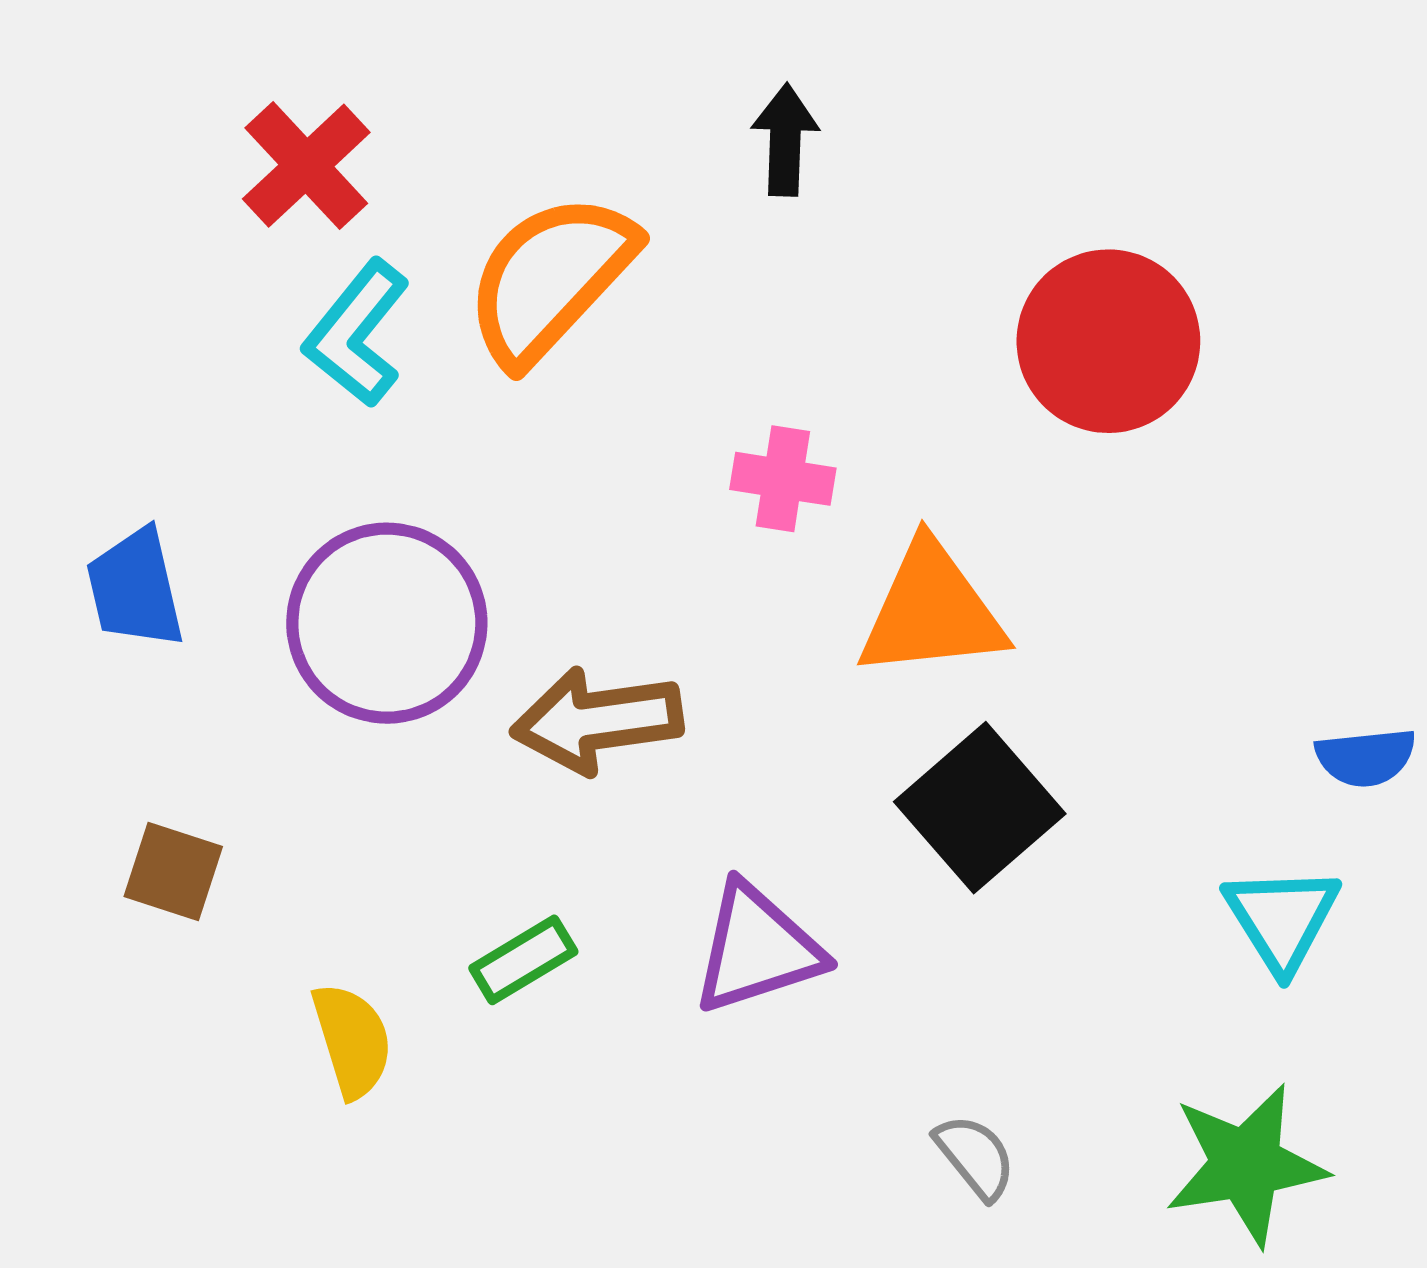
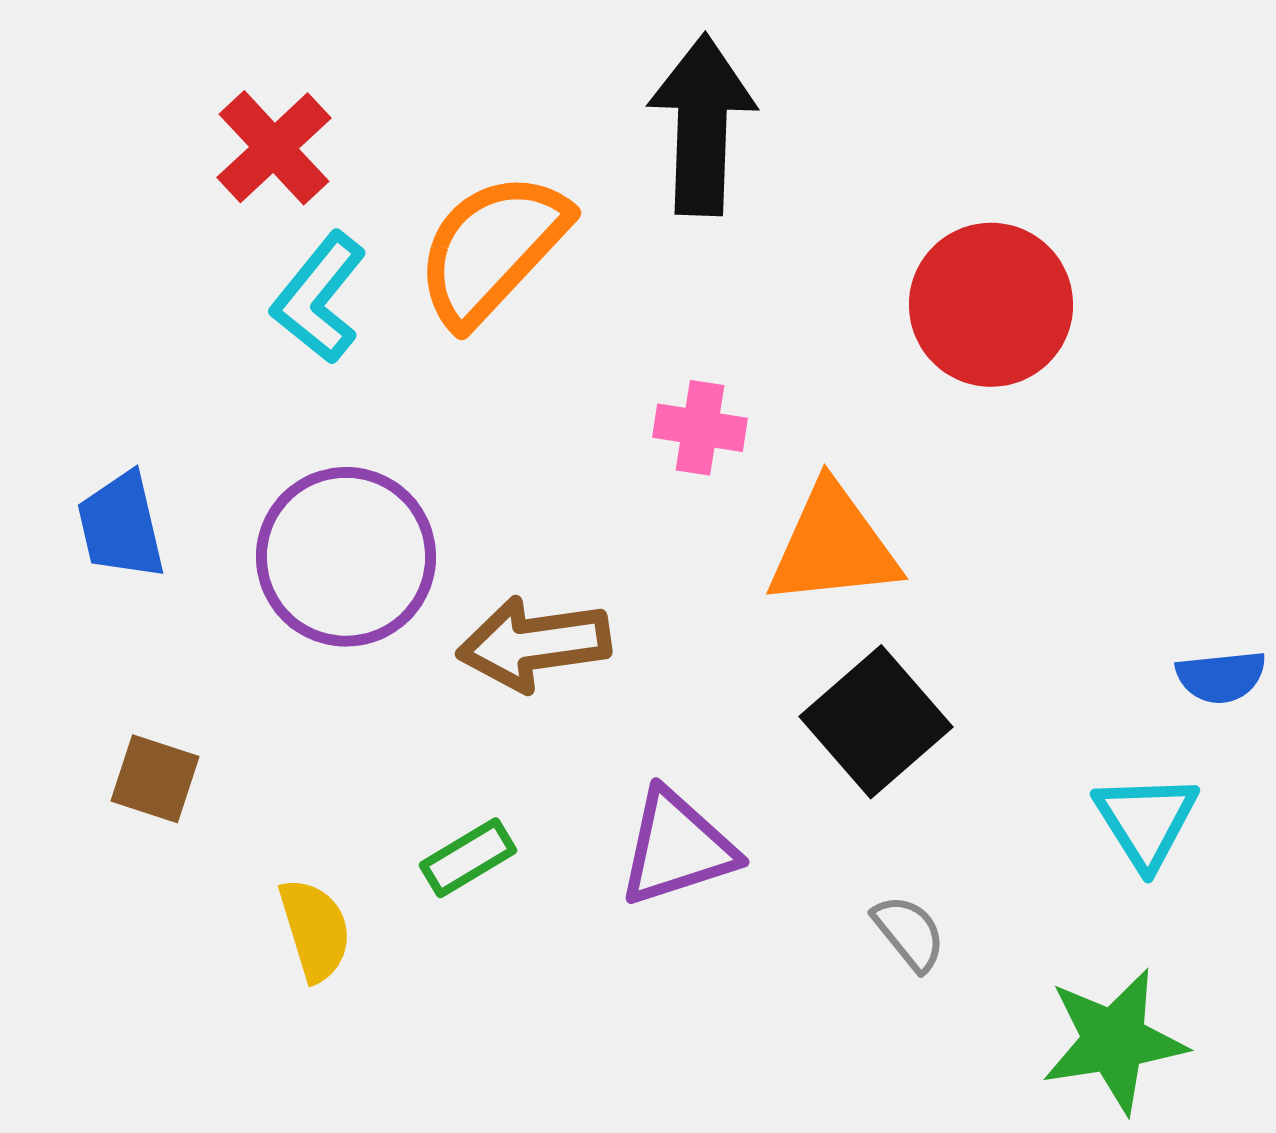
black arrow: (785, 140) -> (702, 125), size x1.8
gray semicircle: (975, 1157) -> (909, 933), moved

